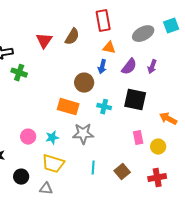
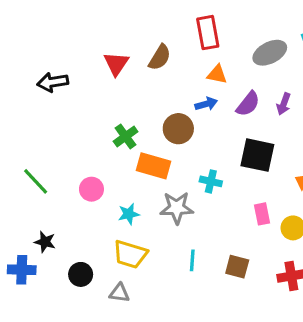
blue arrow: (102, 67) -> (206, 104), turned -120
green cross: (19, 73) -> (126, 136), moved, turned 35
cyan cross: (104, 107) -> (211, 181), moved
pink circle: (28, 137) -> (91, 189), moved
brown square: (122, 172) -> (237, 267), turned -35

